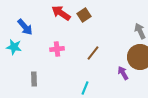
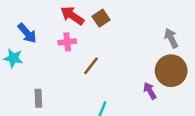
pink cross: (57, 49) -> (67, 42), moved
brown line: (93, 53) -> (91, 66), moved

